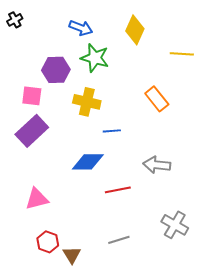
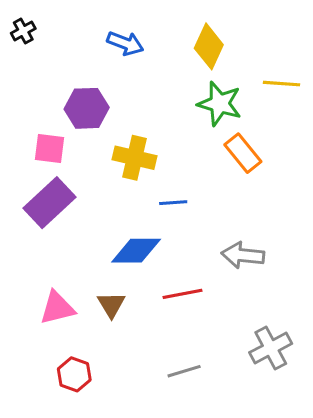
green star: (95, 58) -> (220, 104), moved
gray cross: (175, 225) -> (271, 348), turned 32
brown triangle: (72, 255) -> (111, 305), moved

